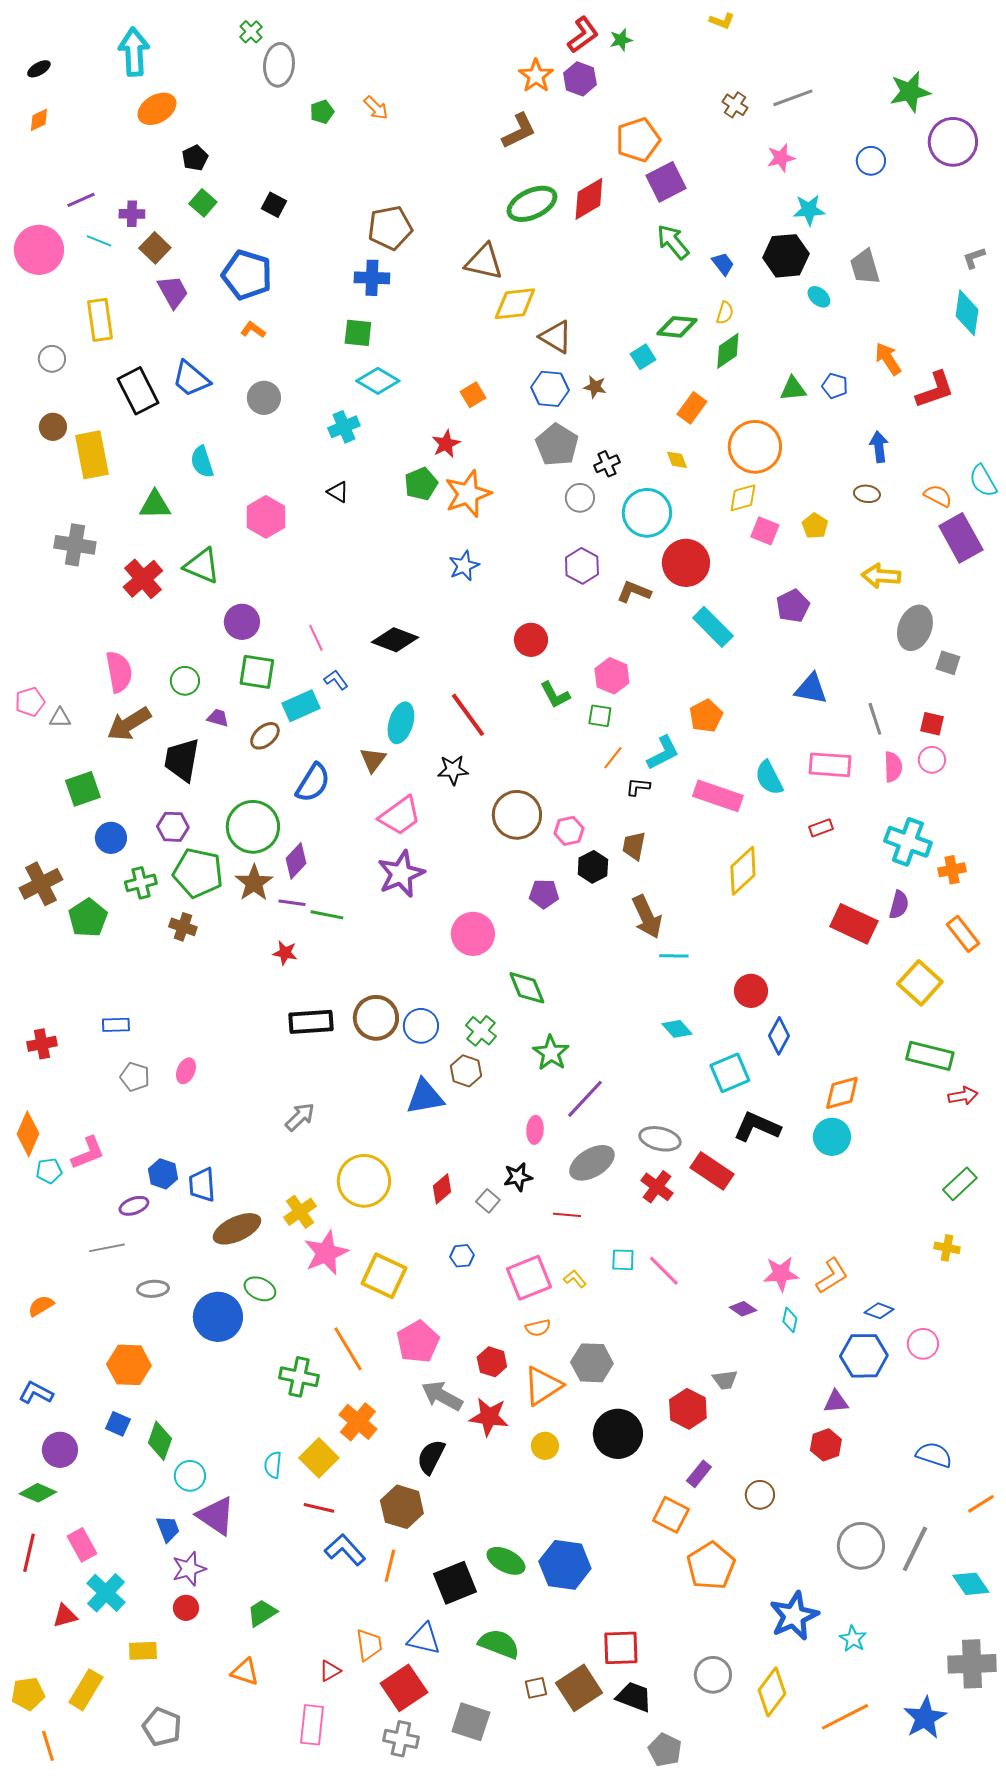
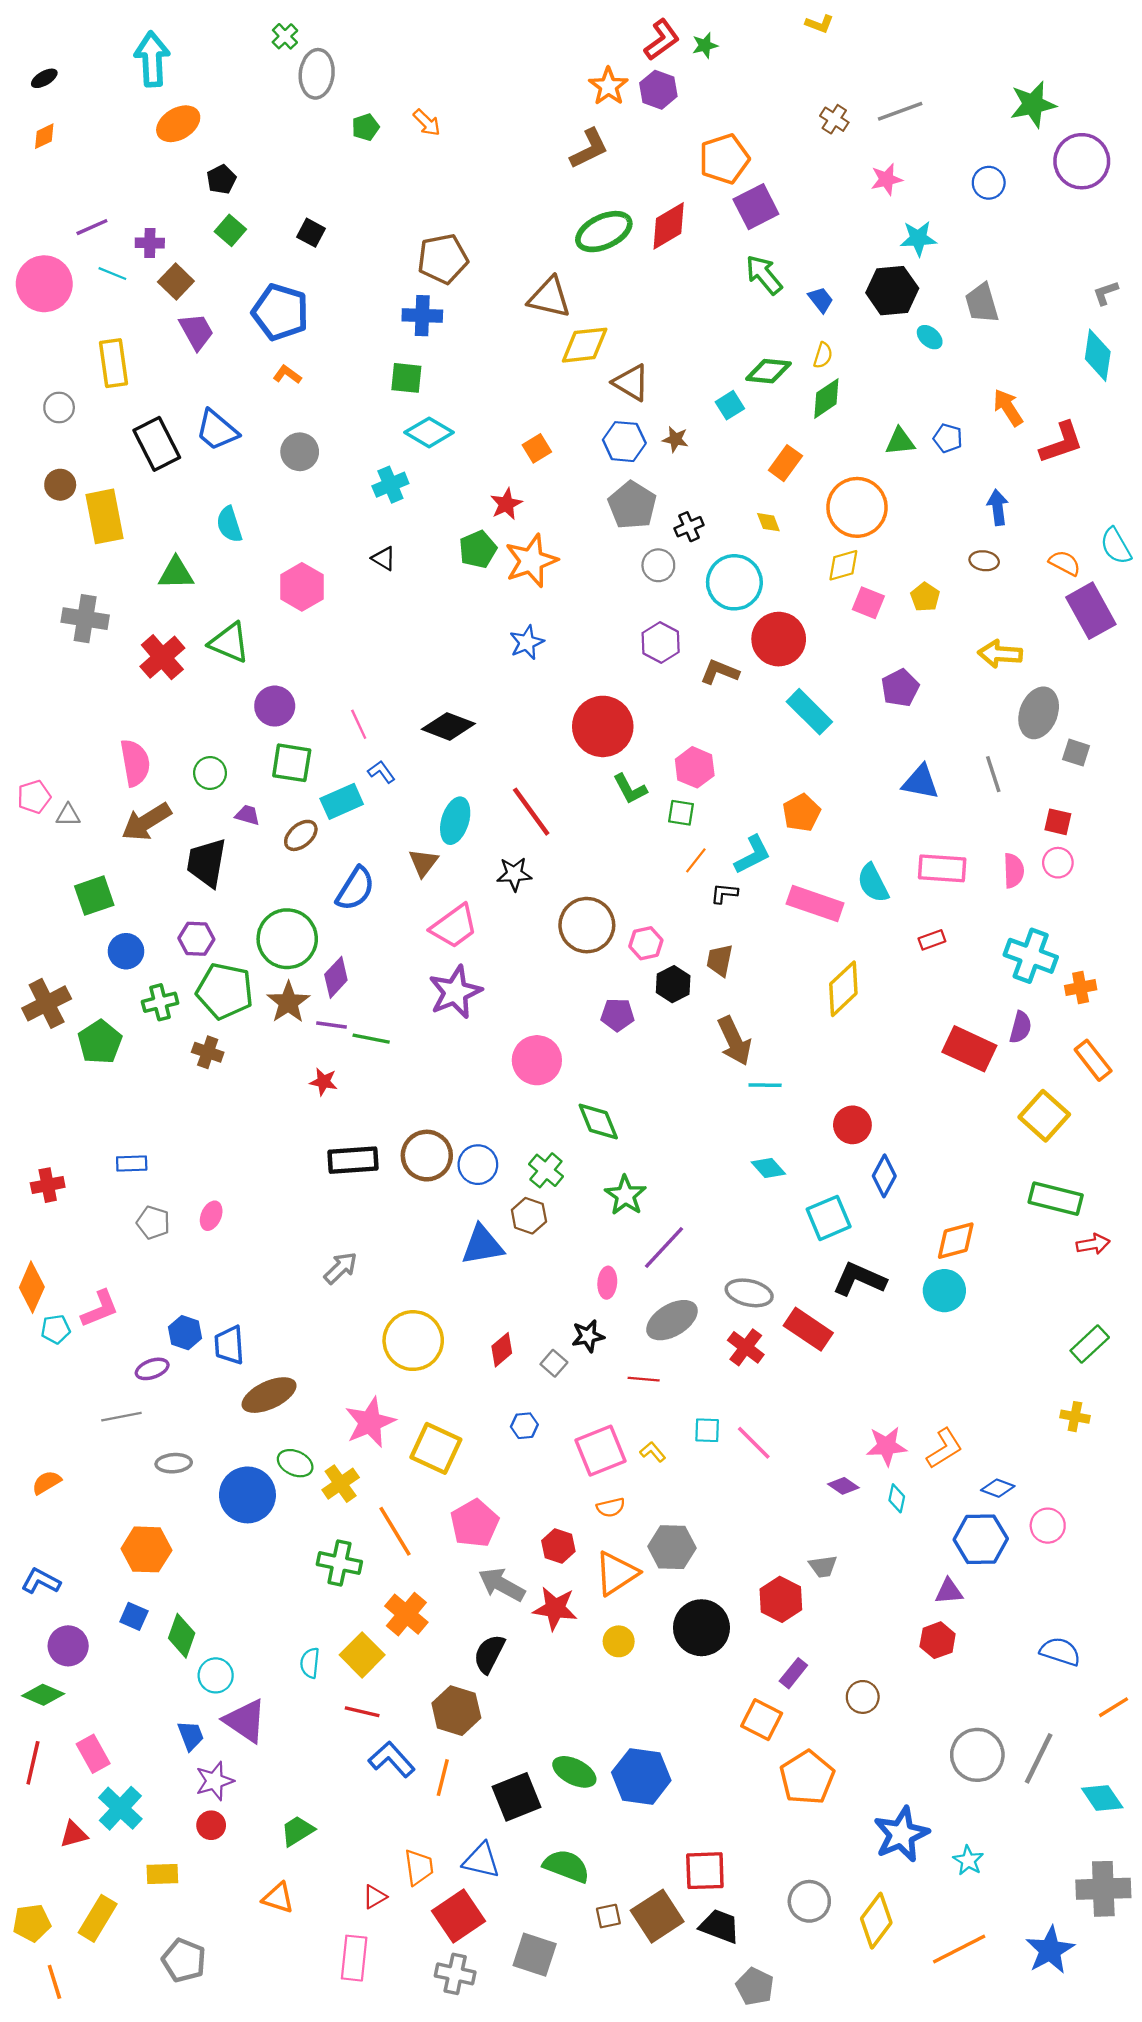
red circle: (531, 640) -> (603, 726), size x1.6
gray line: (875, 719) -> (993, 774), moved
yellow cross: (300, 1212) -> (341, 1484), moved

